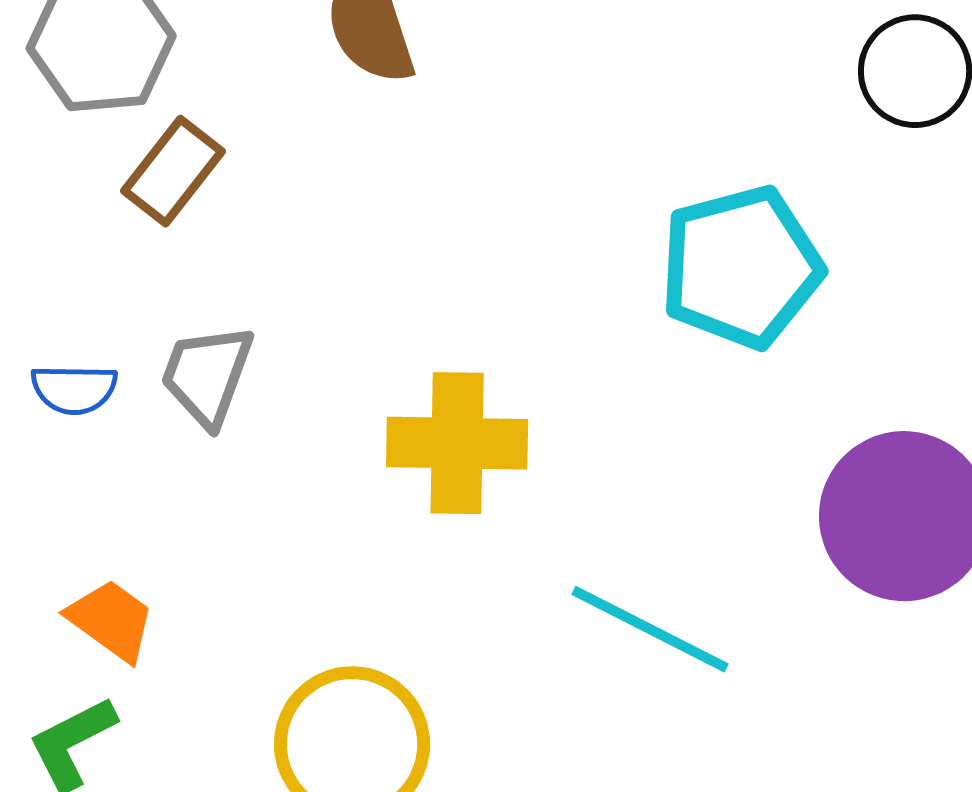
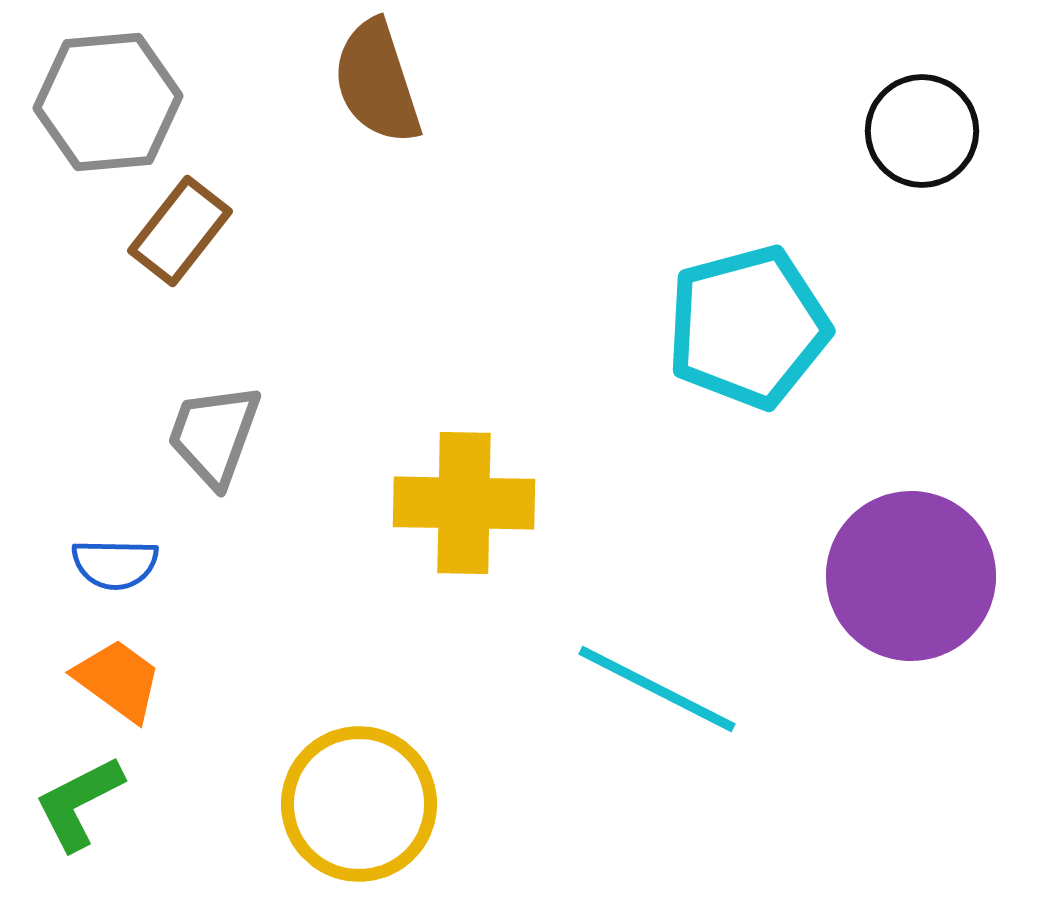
blue semicircle: (74, 389) -> (115, 564), moved

